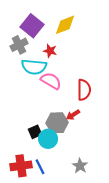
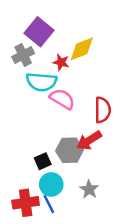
yellow diamond: (65, 25) -> (82, 49), moved
red arrow: (73, 115) -> (89, 140), size x1.5
cyan circle: (48, 139) -> (51, 184), moved
gray star: (80, 166) -> (89, 189), moved

